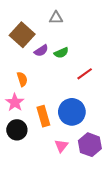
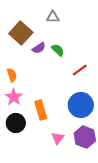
green semicircle: (61, 53) -> (58, 50), turned -112
orange semicircle: (22, 79) -> (12, 75), moved
blue circle: (72, 112) -> (81, 105), moved

